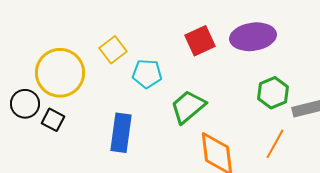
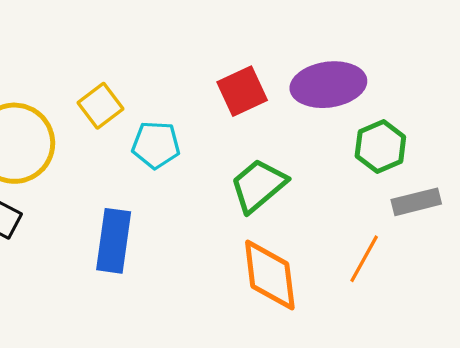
green hexagon: (273, 93) -> (380, 146), moved
green trapezoid: (188, 107) -> (258, 186), moved

